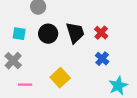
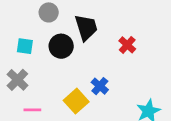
black trapezoid: (75, 33) -> (86, 27), moved
blue cross: (102, 59) -> (100, 86), moved

